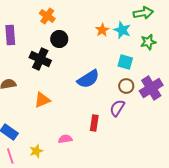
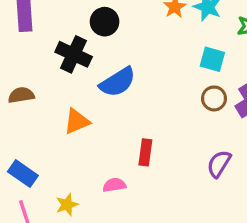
blue semicircle: (88, 79) -> (118, 82), moved
purple semicircle: (117, 108) -> (219, 164), moved
red rectangle: (94, 123) -> (145, 152), moved

